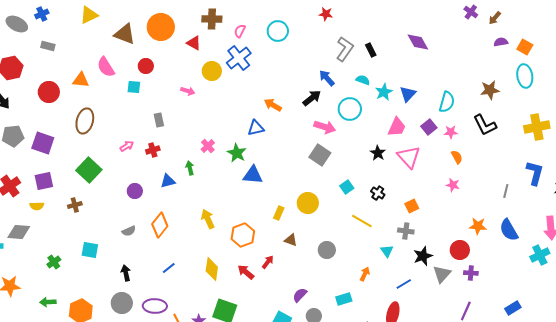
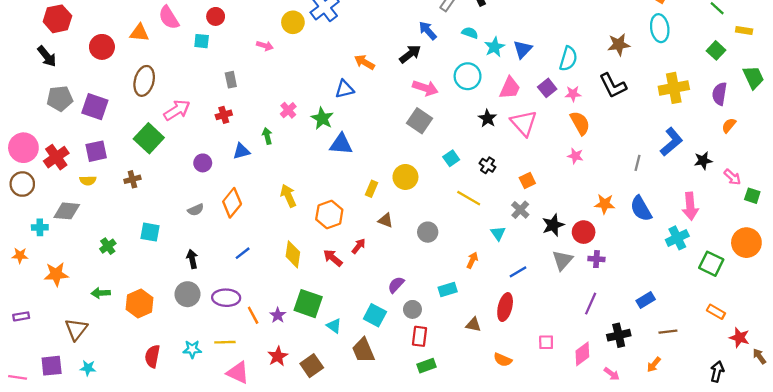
cyan circle: (350, 109) -> (468, 76), moved
pink arrow: (127, 146) -> (177, 110), moved, size x1.6
orange semicircle: (457, 157) -> (580, 123), size x1.5
blue L-shape: (535, 173) -> (671, 142), turned 35
gray cross: (406, 231) -> (520, 210), turned 35
black star: (423, 256) -> (553, 225), moved

